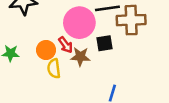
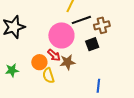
brown cross: (131, 20) -> (102, 25), size x0.7
black square: (105, 43) -> (92, 44), moved

